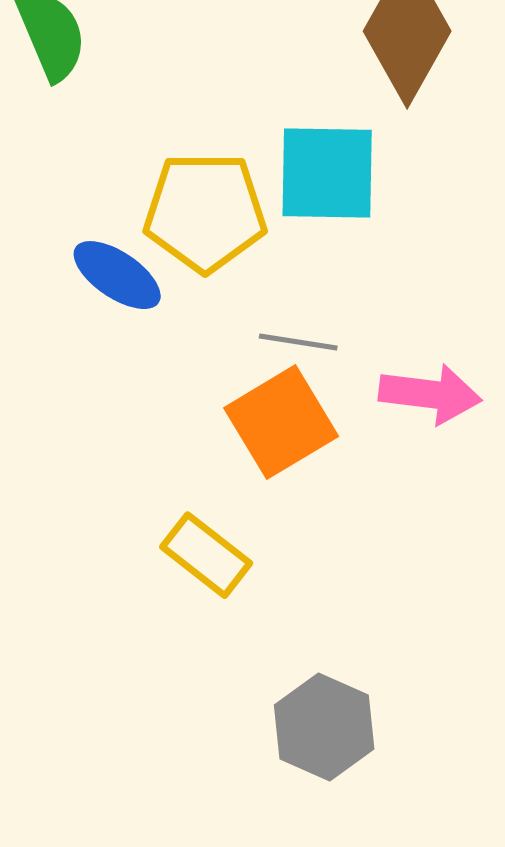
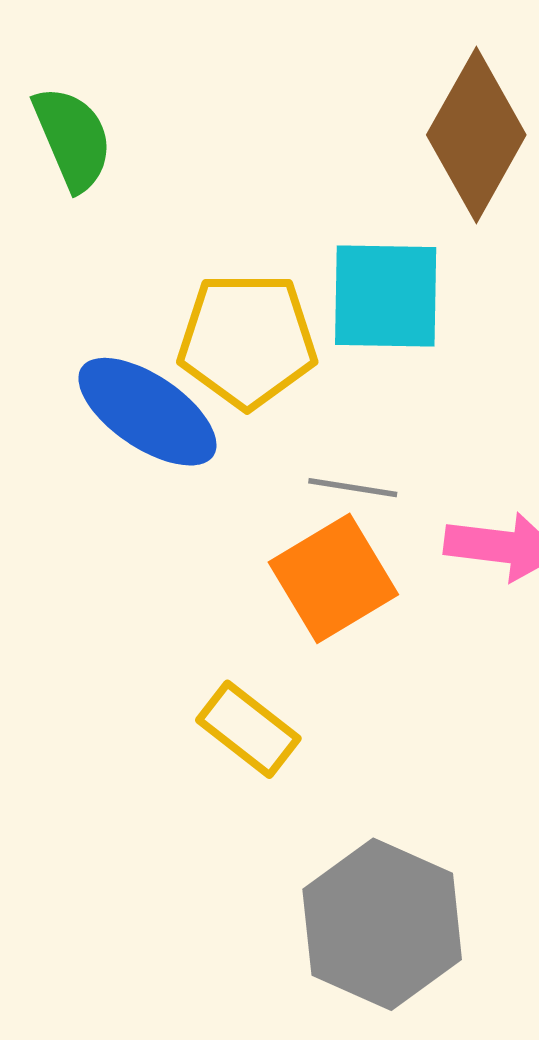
blue ellipse: (117, 275) -> (147, 412), size x1.4
gray hexagon: (324, 727) -> (382, 924), size x1.4

